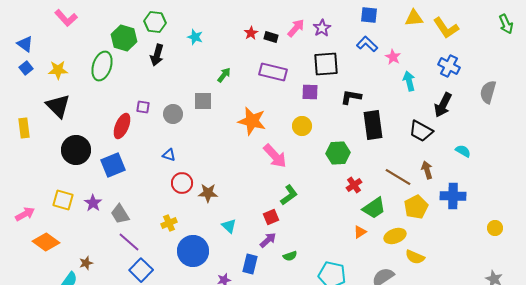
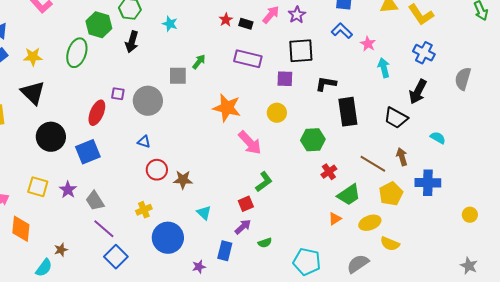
gray square: (203, 101) -> (178, 76), moved
gray circle: (173, 114) -> (148, 101), size x1.5
orange diamond: (46, 242) -> (21, 229), turned 60

